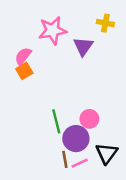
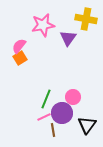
yellow cross: (105, 23) -> (86, 19), size x1.5
green line: (56, 121) -> (46, 99), turned 36
pink line: (80, 163) -> (44, 117), moved

